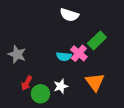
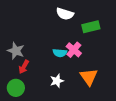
green rectangle: (97, 40) -> (91, 27), moved, turned 30
red arrow: (27, 83) -> (24, 67), moved
green circle: (40, 94) -> (16, 88), moved

